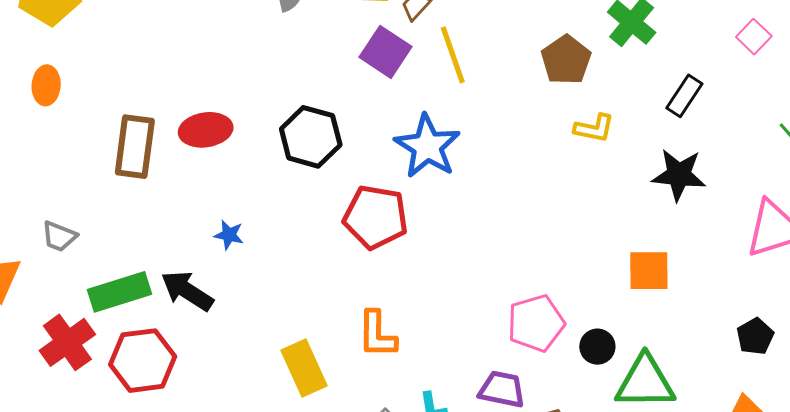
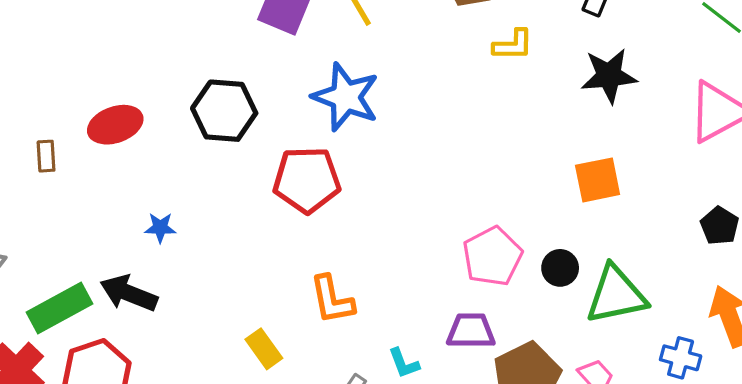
brown rectangle: (135, 147) -> (46, 156), size x0.5
yellow rectangle: (304, 368) -> (264, 349), size x0.7

